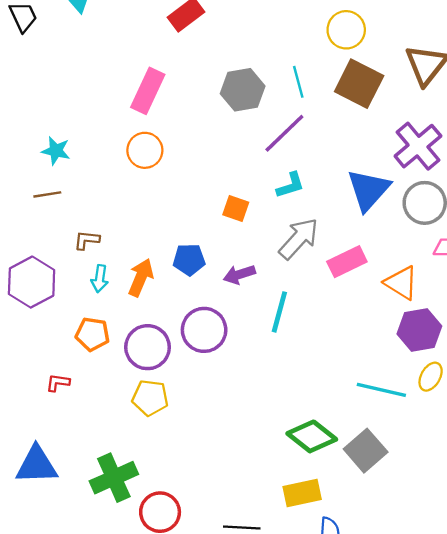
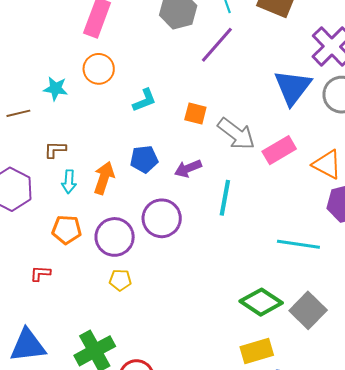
cyan star: (56, 151) -> (56, 89), moved
cyan L-shape: (290, 185) -> (144, 100), moved
orange square: (236, 209) -> (195, 114), moved
gray arrow: (299, 239) -> (236, 134), turned 90
cyan line: (381, 390) -> (298, 244), moved
yellow pentagon: (150, 398) -> (120, 280), size x0.7

